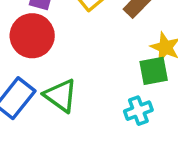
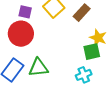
green triangle: (60, 96) -> (38, 68), turned -40

